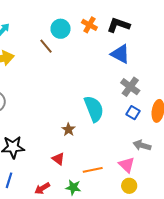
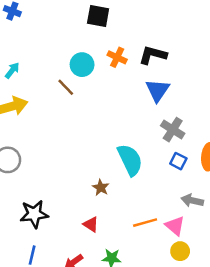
blue triangle: (120, 54) -> (158, 90), turned 40
orange line: (93, 170) -> (145, 223), moved

